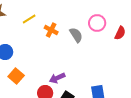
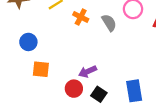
orange square: (16, 76) -> (41, 69), turned -35

